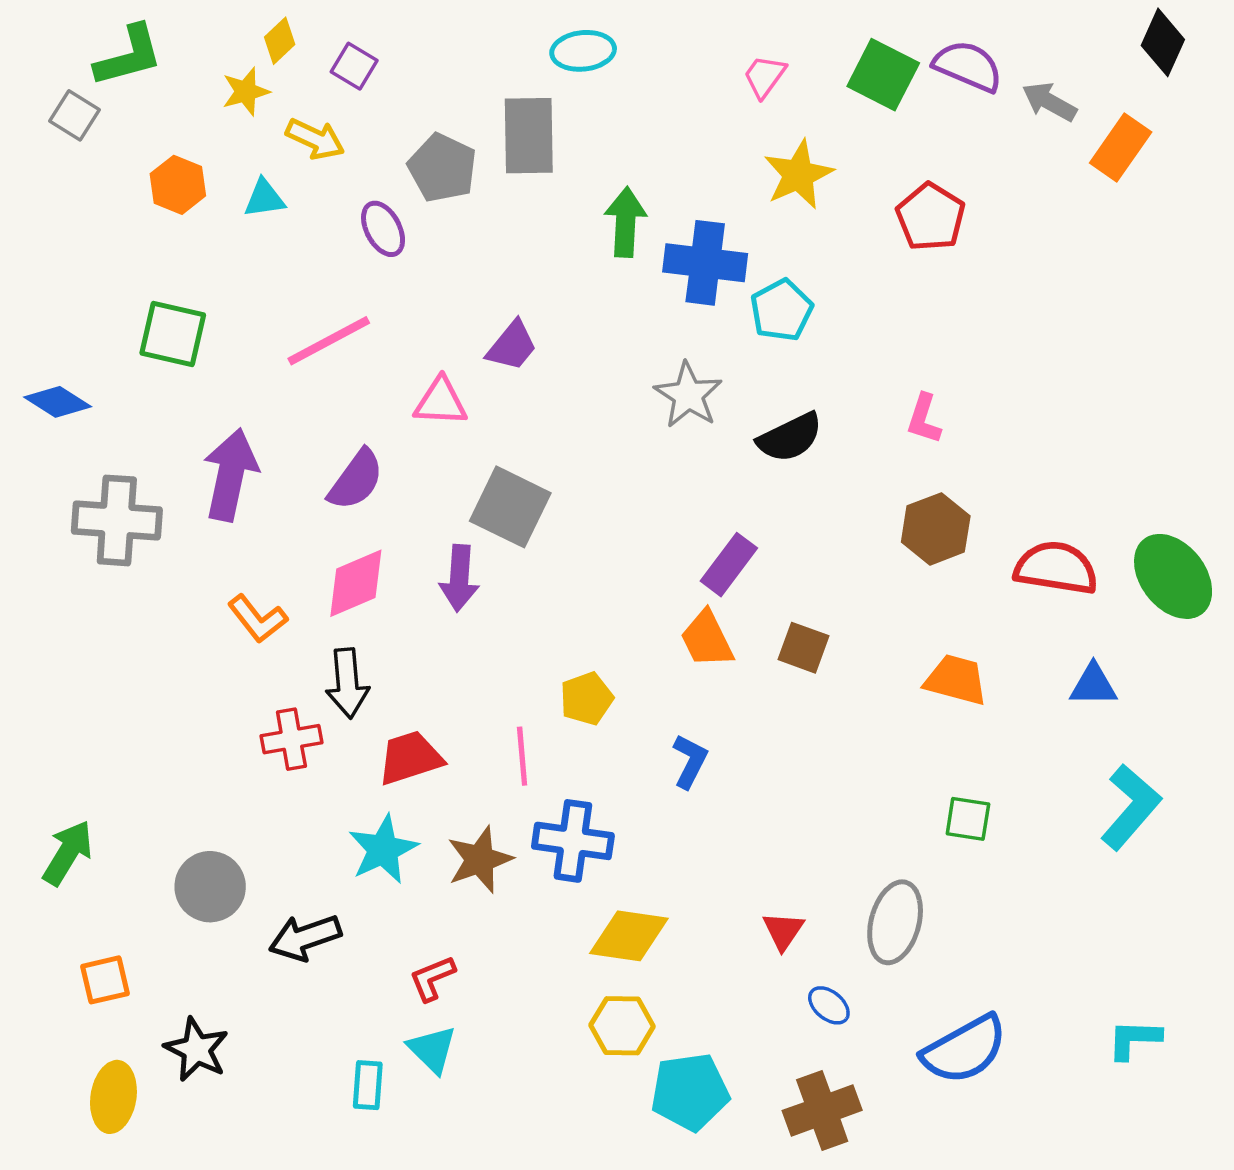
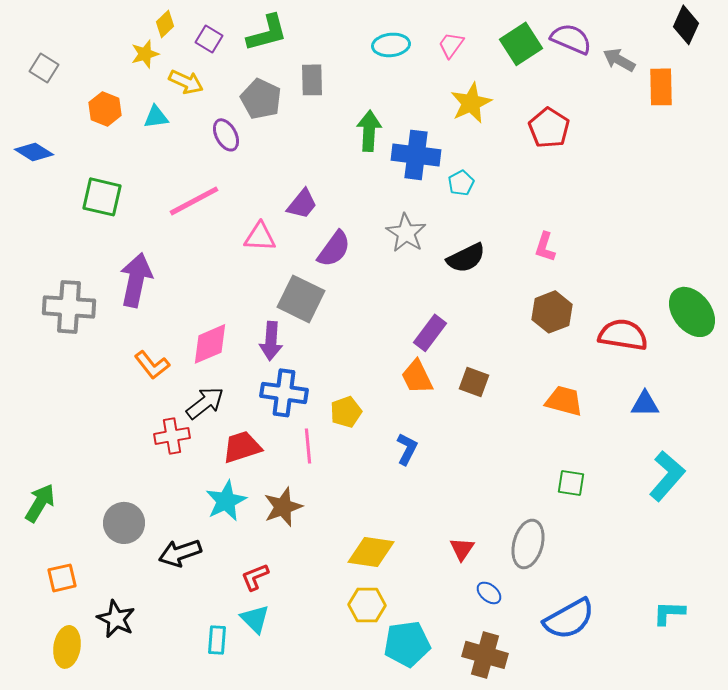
cyan ellipse: (583, 51) -> (391, 45), moved
green L-shape: (129, 56) -> (267, 33), moved
green square: (883, 75) -> (521, 44), turned 30
gray rectangle: (529, 136) -> (312, 80), size x0.7
orange rectangle: (1121, 148) -> (661, 87), turned -36
cyan pentagon: (781, 310) -> (461, 183), size x0.7
blue diamond: (58, 402) -> (34, 152), moved
purple semicircle: (356, 480) -> (334, 249), moved
green ellipse: (1173, 576) -> (692, 312), moved
black arrow: (347, 683) -> (205, 403), turned -123
blue cross: (573, 841) -> (284, 393), moved
brown cross: (822, 1110) -> (485, 655), turned 36

